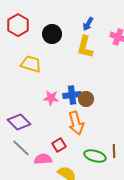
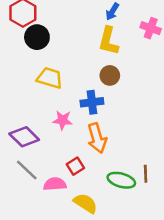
black circle: (52, 34) -> (37, 37), moved
yellow trapezoid: (31, 64) -> (50, 78), moved
pink star: (51, 98) -> (63, 120), moved
brown circle: (86, 99) -> (110, 75), moved

